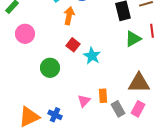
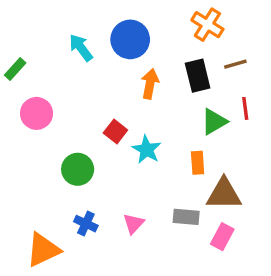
orange arrow: (69, 16) -> (150, 84), moved
orange rectangle: (103, 96) -> (198, 163), moved
gray rectangle: (118, 109) -> (186, 217), moved, turned -56
blue cross: (55, 115) -> (86, 224), moved

